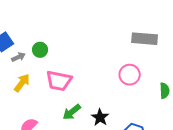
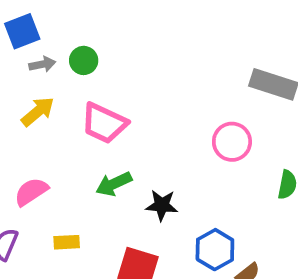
black star: (100, 117) -> (162, 205), turned 30

